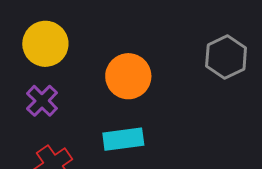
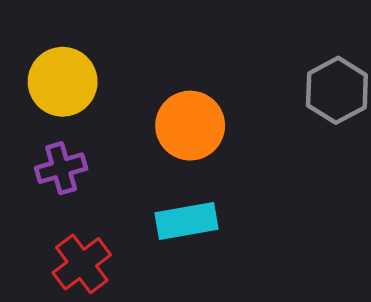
purple cross: (42, 101) -> (61, 168), turned 32

